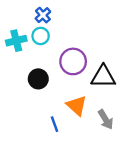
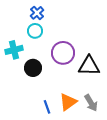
cyan cross: (16, 41) -> (14, 50), moved
orange triangle: (77, 106) -> (68, 102), moved, turned 42

